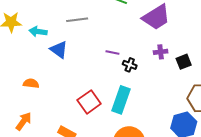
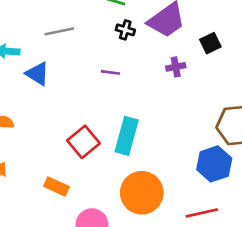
black square: (184, 62) -> (210, 43), moved
black cross: (130, 65) -> (125, 30), moved

